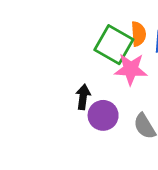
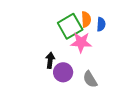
green square: (114, 45) -> (70, 26), turned 30

